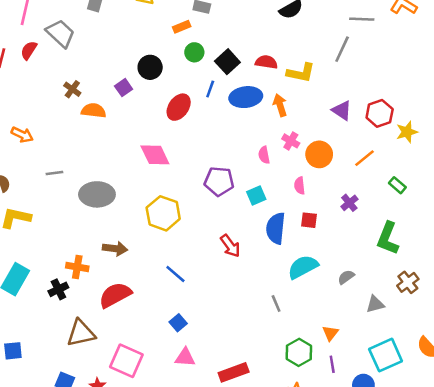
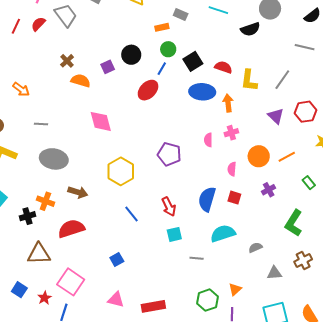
gray line: (342, 49) -> (282, 80), moved
yellow L-shape: (301, 73) -> (249, 80), turned 75
blue line: (210, 89) -> (162, 69), moved
red hexagon: (380, 113) -> (306, 112), moved
pink cross: (291, 141) -> (231, 133), turned 32
orange circle: (319, 154) -> (259, 156), moved
pink diamond: (155, 155) -> (101, 121), moved
gray ellipse: (97, 194) -> (54, 159), moved
cyan square: (256, 196) -> (174, 234), moved
blue line: (175, 274) -> (132, 214), moved
gray line: (276, 303) -> (197, 258), turned -72
pink triangle: (185, 357) -> (116, 300), moved

